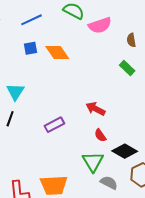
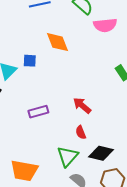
blue square: (30, 48) -> (30, 61), moved
black diamond: (125, 151) -> (101, 153), turned -30

